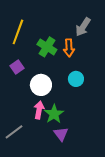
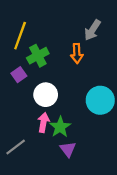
green cross: (47, 47) -> (38, 56), moved, turned 30
cyan circle: (76, 79) -> (100, 100), moved, size x1.6

